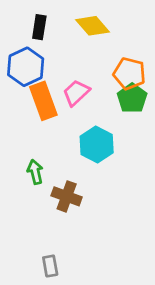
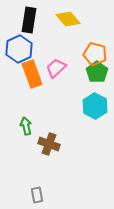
black rectangle: (39, 27) -> (29, 20), size x1.4
cyan hexagon: (97, 145) -> (95, 106), moved

